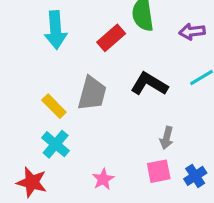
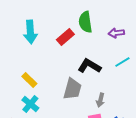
gray trapezoid: (92, 93) -> (72, 89), moved

